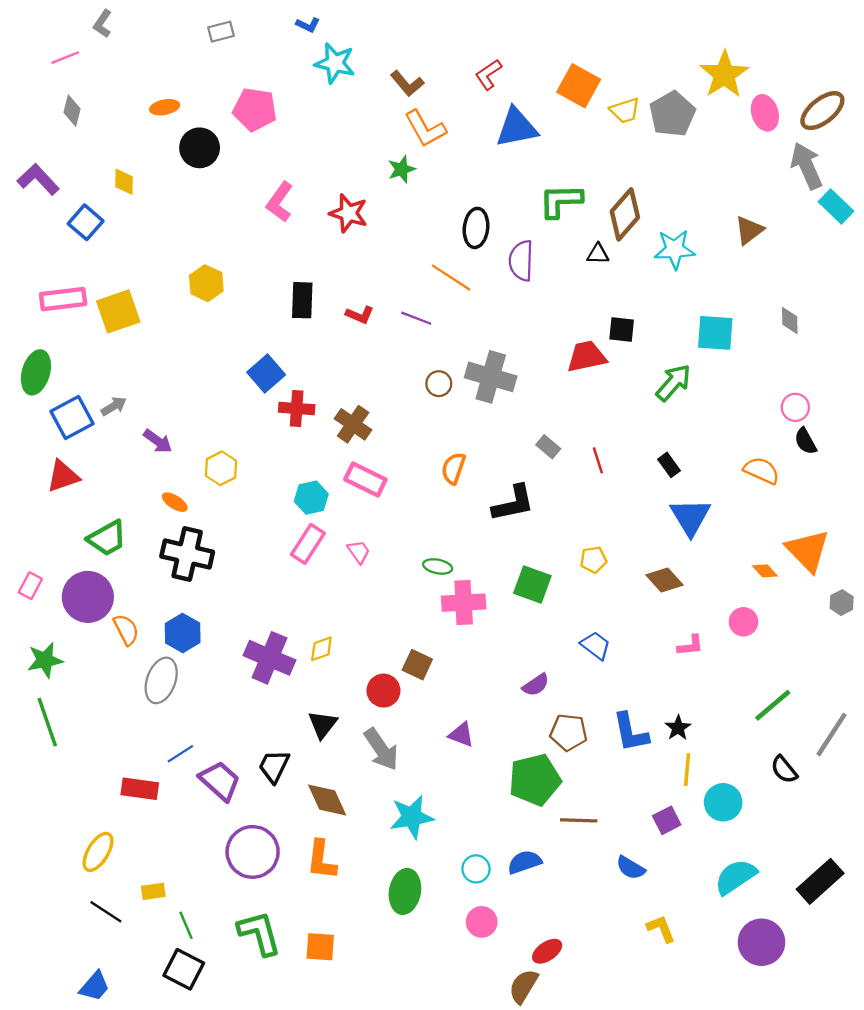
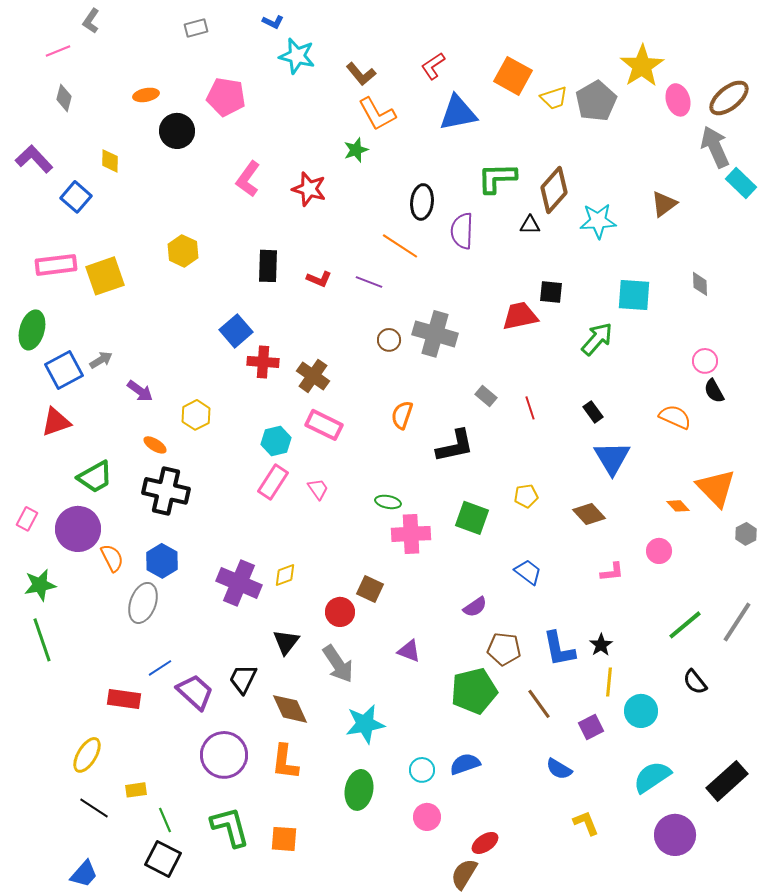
gray line: (831, 735) -> (737, 622), moved
brown line: (579, 820) -> (539, 704), moved, turned 52

